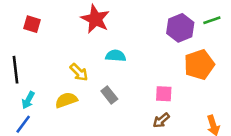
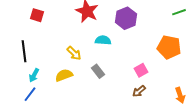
purple hexagon: (180, 28) -> (126, 18), moved
orange pentagon: (199, 65) -> (169, 47), turned 30
pink square: (164, 94) -> (141, 70), turned -32

